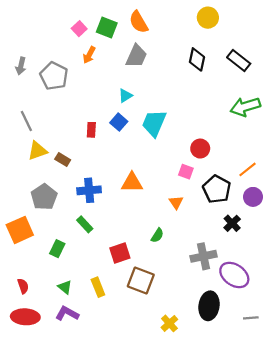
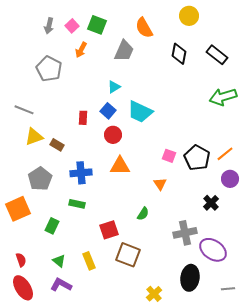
orange semicircle: (139, 22) -> (144, 28), moved
gray arrow: (21, 66) -> (49, 26), moved
gray line: (26, 121) -> (24, 110), turned -42
cyan trapezoid: (154, 123) -> (140, 112), turned -88
red circle: (200, 149) -> (113, 135), moved
black pentagon: (217, 189) -> (197, 158), moved
green rectangle: (85, 224) -> (77, 204), turned -35
red ellipse: (25, 317) -> (23, 288), turned 55

